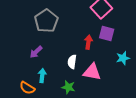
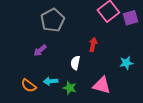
purple square: (107, 33) -> (131, 18), moved, turned -35
pink triangle: (92, 72) -> (102, 85), moved
cyan arrow: (42, 75) -> (51, 81), moved, turned -104

